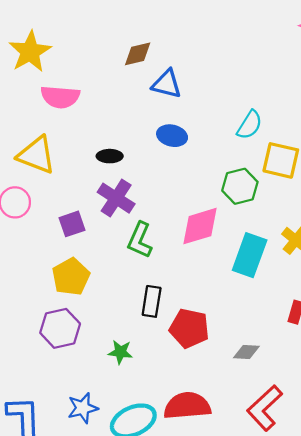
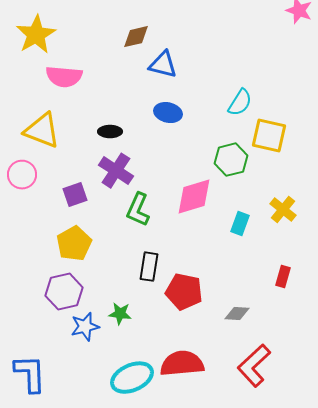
cyan rectangle: (250, 255) -> (240, 224), size x0.6
blue star: (83, 408) -> (85, 327), moved

